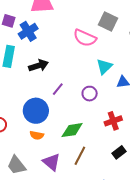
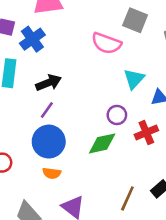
purple line: (58, 89) -> (47, 110), moved
red cross: (113, 121) -> (146, 133), moved
green diamond: (72, 130) -> (102, 143), moved
brown line: (80, 156) -> (127, 198), moved

